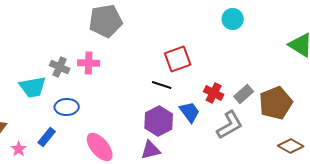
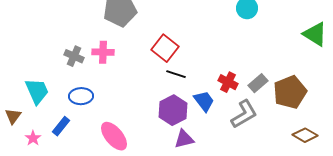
red square: (178, 59) -> (165, 48), moved, turned -32
cyan trapezoid: (33, 87) -> (37, 91), moved, turned -104
purple triangle: (151, 150) -> (184, 139), moved

